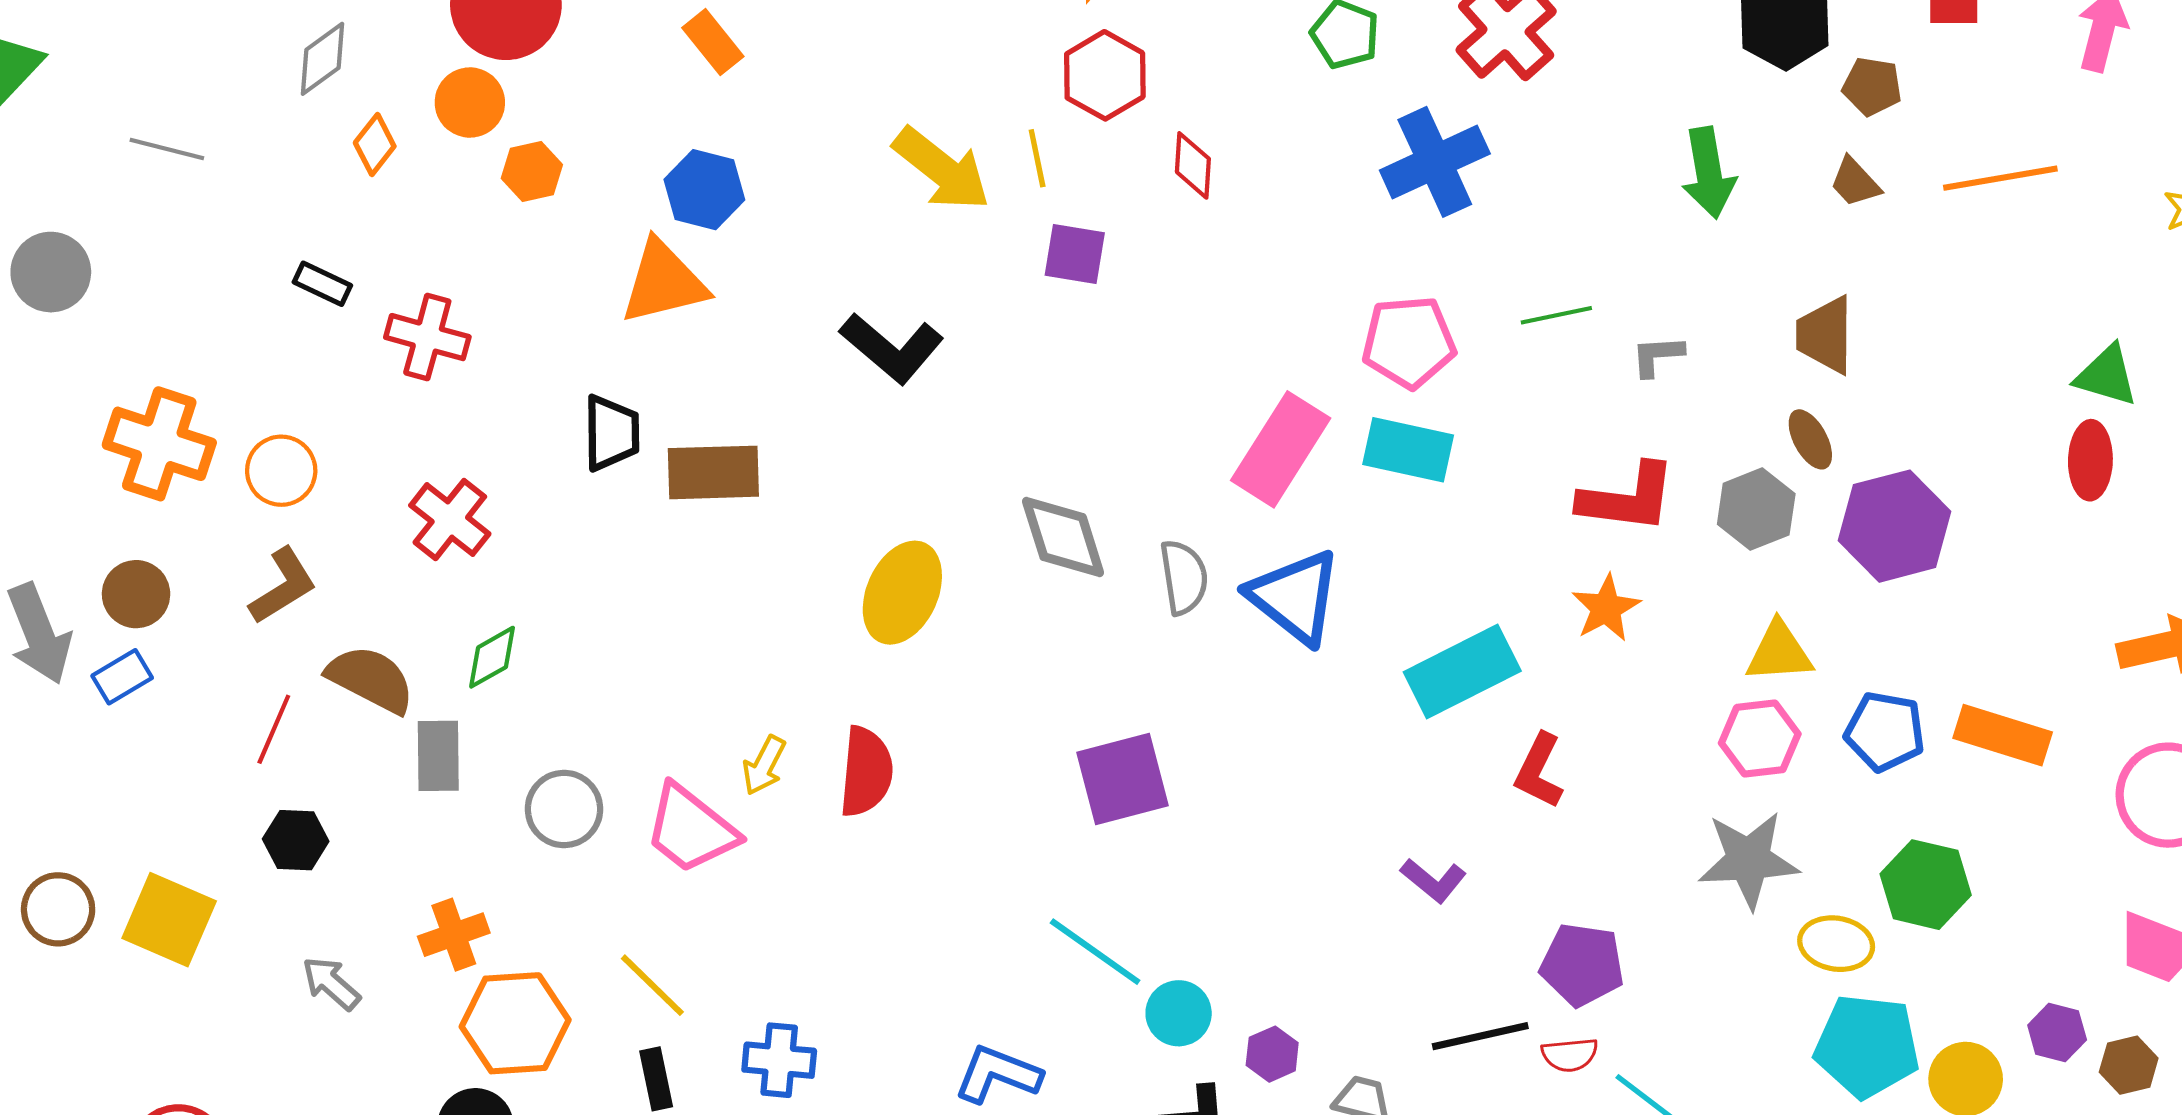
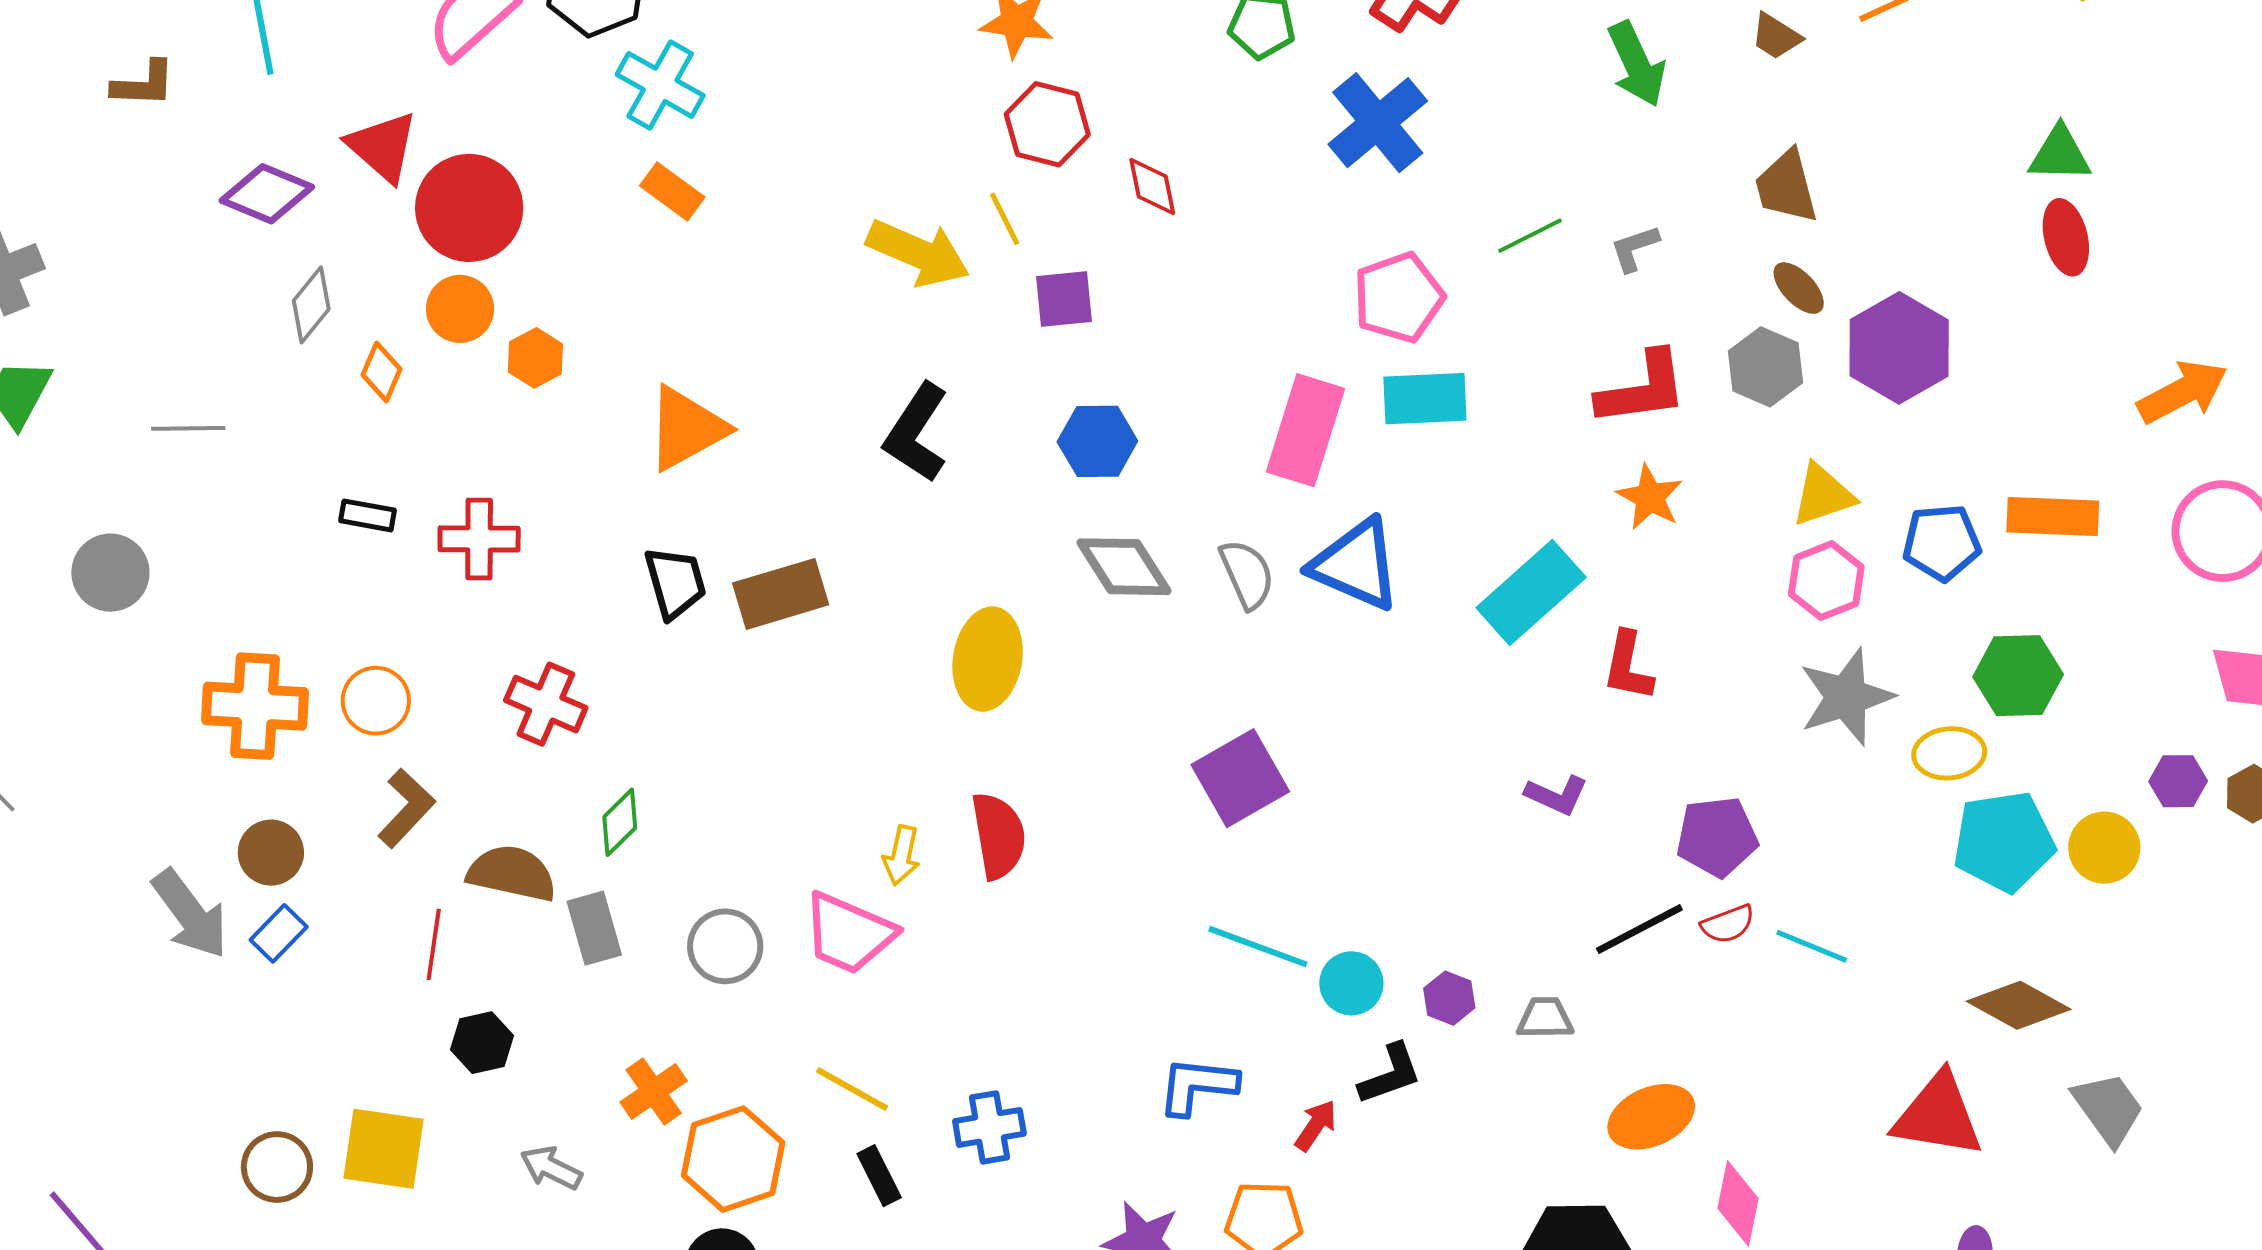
blue hexagon: (704, 190) -> (1097, 441), moved
black L-shape: (892, 348) -> (916, 433), turned 98

